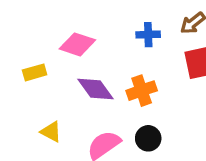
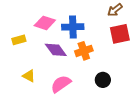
blue cross: (148, 35) -> (73, 27), moved, size x1.5
black circle: (148, 138) -> (103, 80), moved

